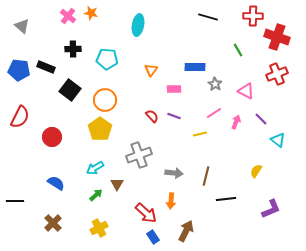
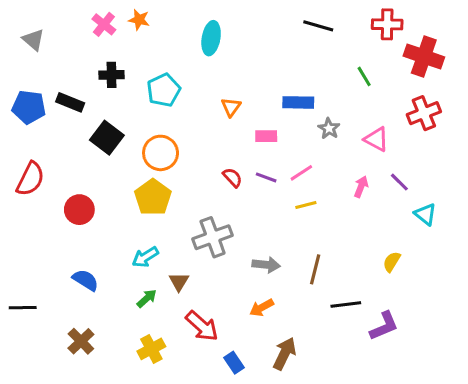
cyan pentagon: (107, 59) -> (164, 90), turned -30
pink line: (214, 113) -> (301, 173), moved
orange arrow: (171, 201) -> (262, 308), turned 56
purple L-shape: (271, 209) -> (384, 326), moved
red arrow: (146, 213) -> (202, 326), moved

